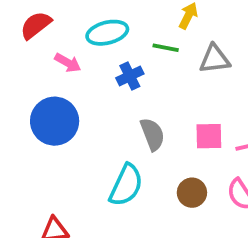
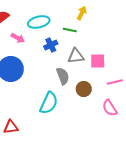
gray triangle: (215, 59) -> (76, 56), moved
pink square: (209, 136) -> (98, 61), moved
brown circle: (192, 193) -> (84, 89), moved

